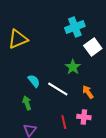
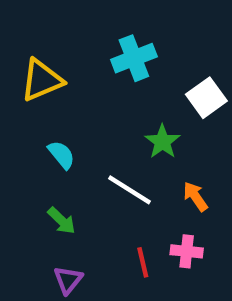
cyan cross: (75, 27) -> (134, 58), moved
cyan semicircle: (34, 81) -> (61, 155), moved
green arrow: (27, 103) -> (61, 221), turned 152

